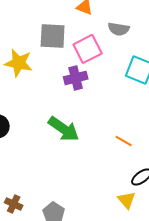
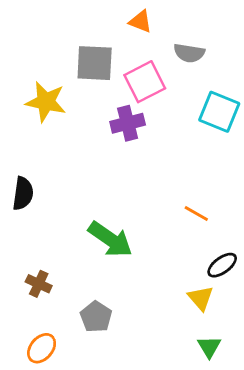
green arrow: (64, 129) -> (110, 239), moved
brown cross: (14, 204) -> (39, 284), moved

